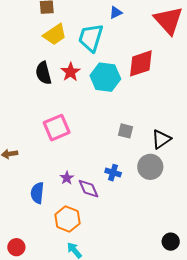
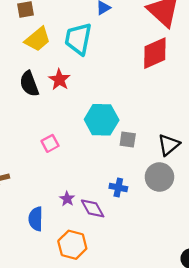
red diamond: (141, 63) -> (155, 53), moved
cyan hexagon: (105, 77) -> (102, 120), moved
pink square: (57, 128) -> (50, 143), size x0.6

